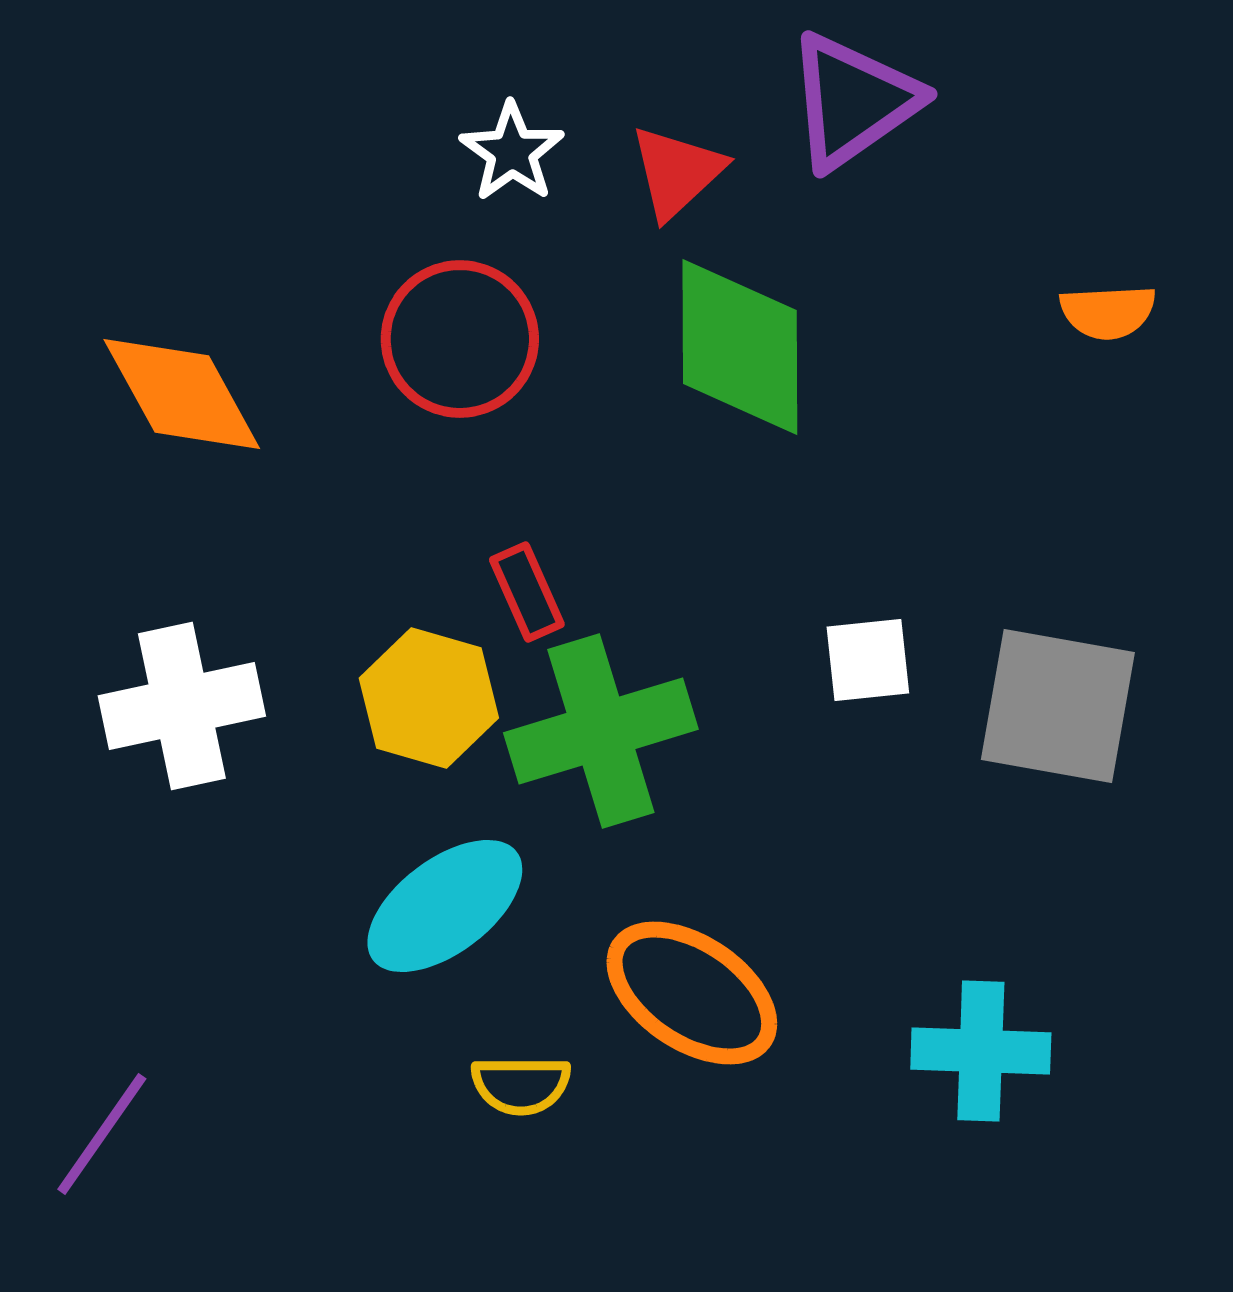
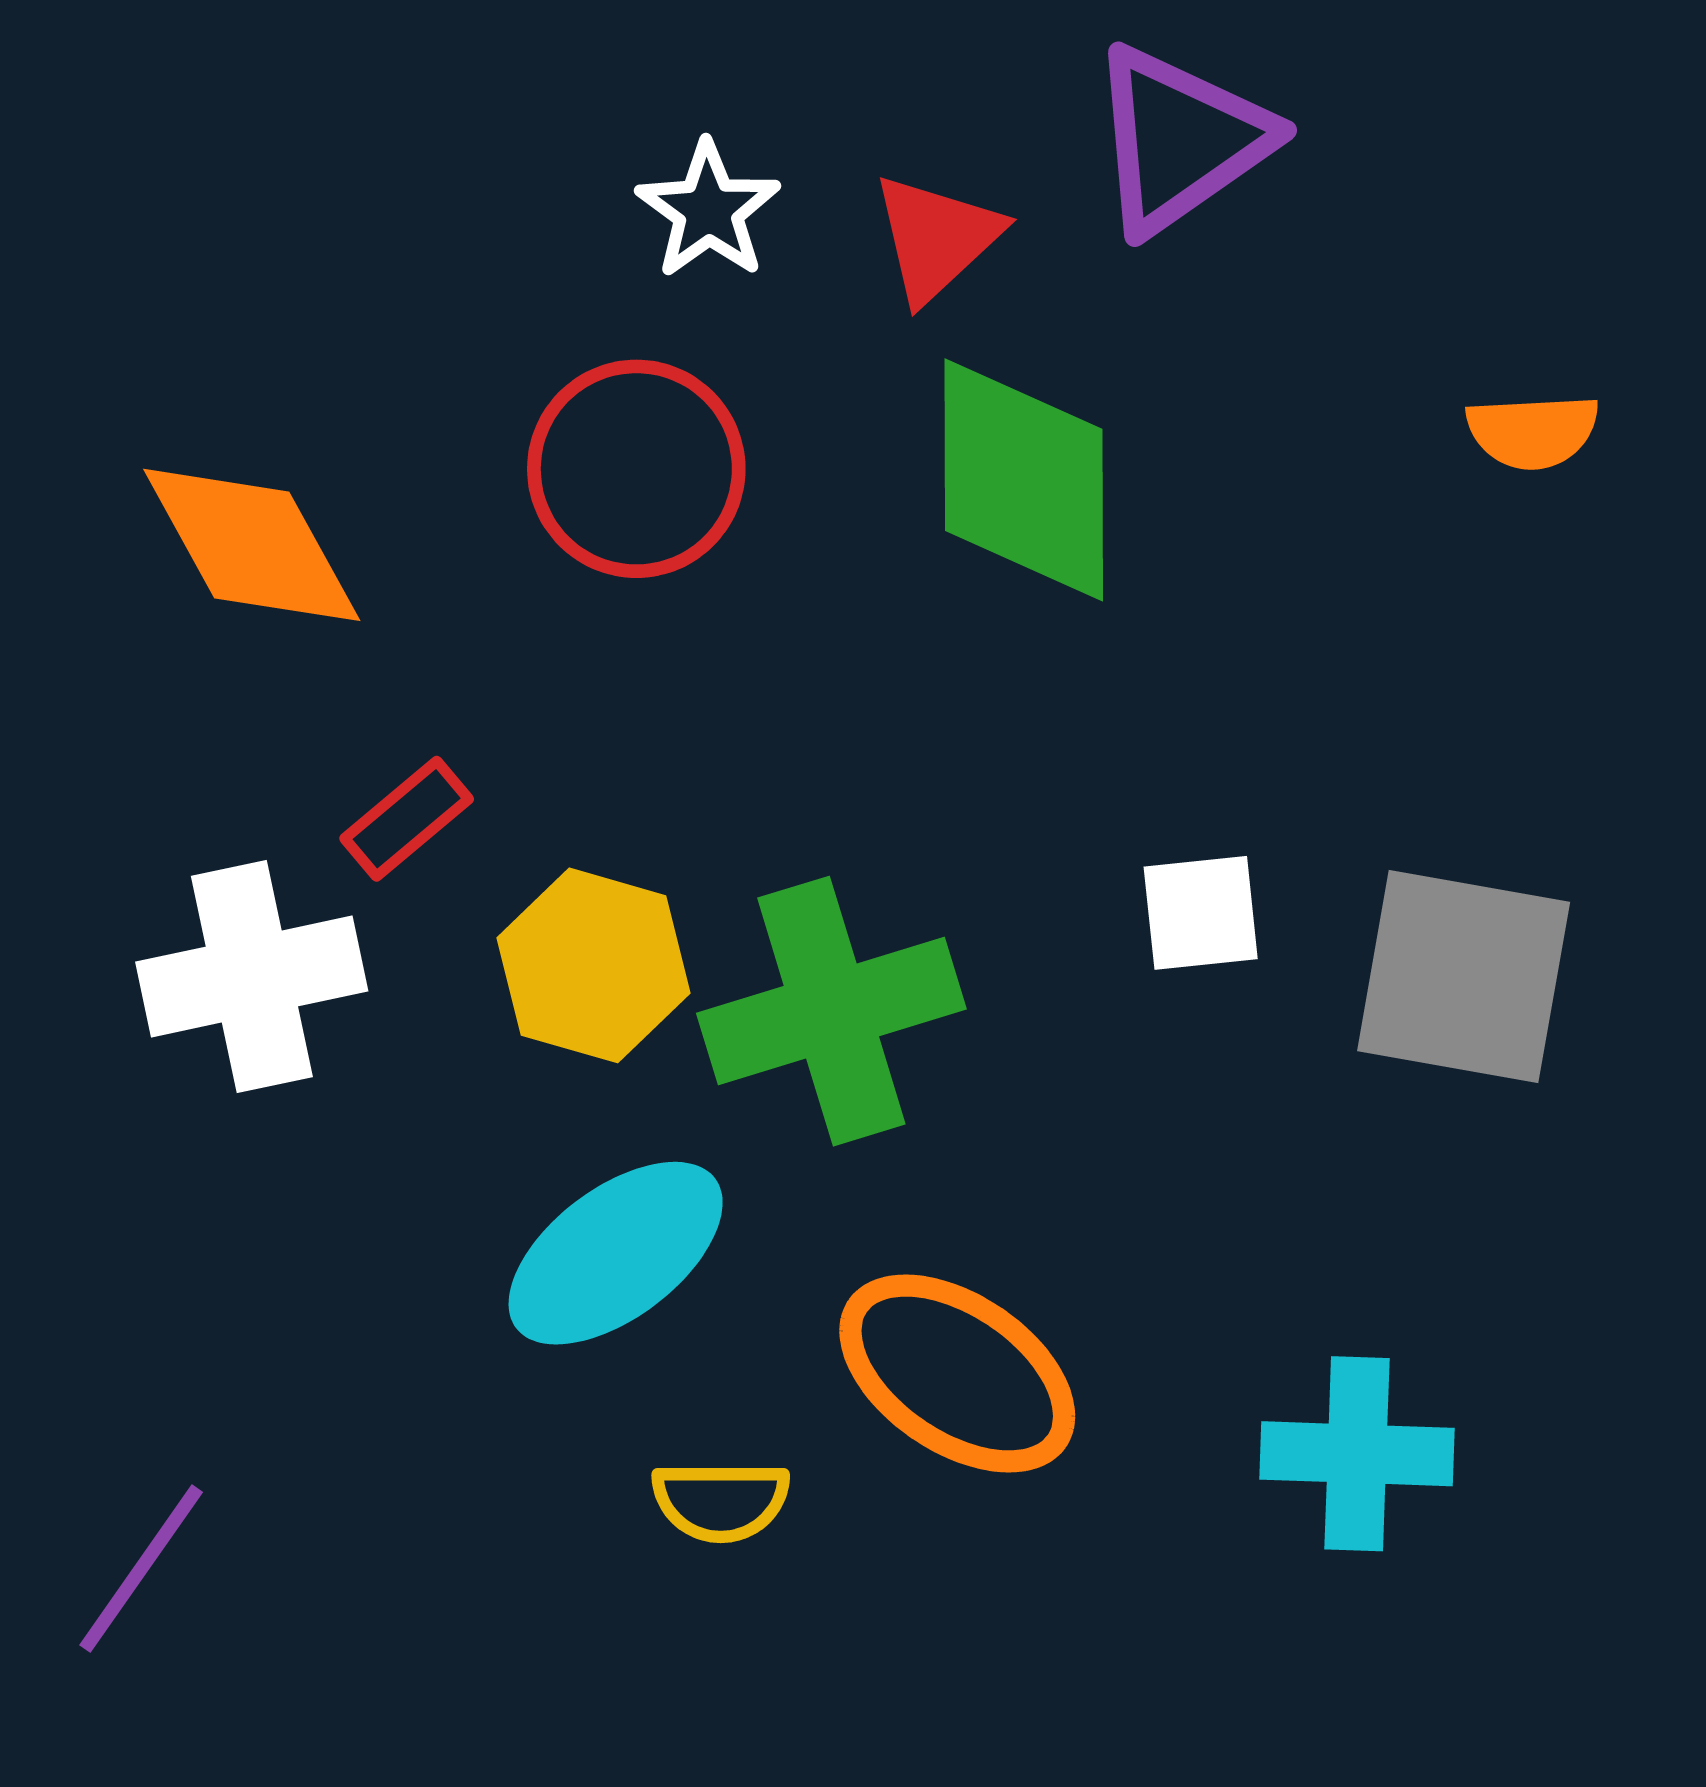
red rectangle: (527, 592) -> (407, 819), moved, turned 74

